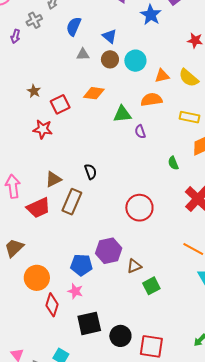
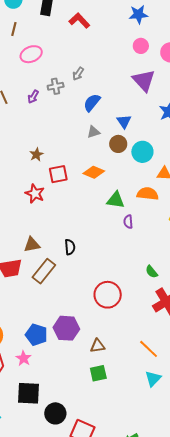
gray triangle: (83, 54) -> (93, 132), turned -32
green semicircle: (173, 163) -> (152, 272), moved, turned -32
brown triangle: (134, 266) -> (98, 346), moved

